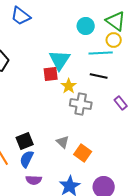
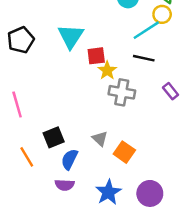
cyan line: (101, 53) -> (146, 30), turned -30
cyan triangle: (60, 60) -> (71, 36), moved
red square: (51, 74) -> (96, 56), moved
blue semicircle: (27, 159) -> (69, 159), moved

